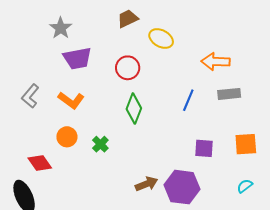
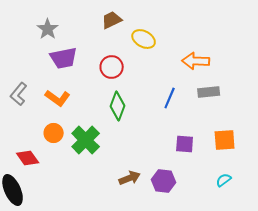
green cross: (100, 144) -> (86, 140), size x1.8
purple hexagon: (182, 187) -> (164, 181), size x0.7

